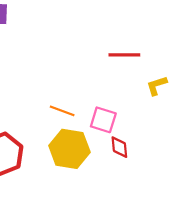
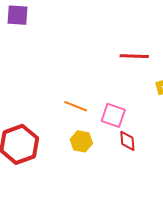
yellow hexagon: (69, 149) -> (81, 141), size x0.6

